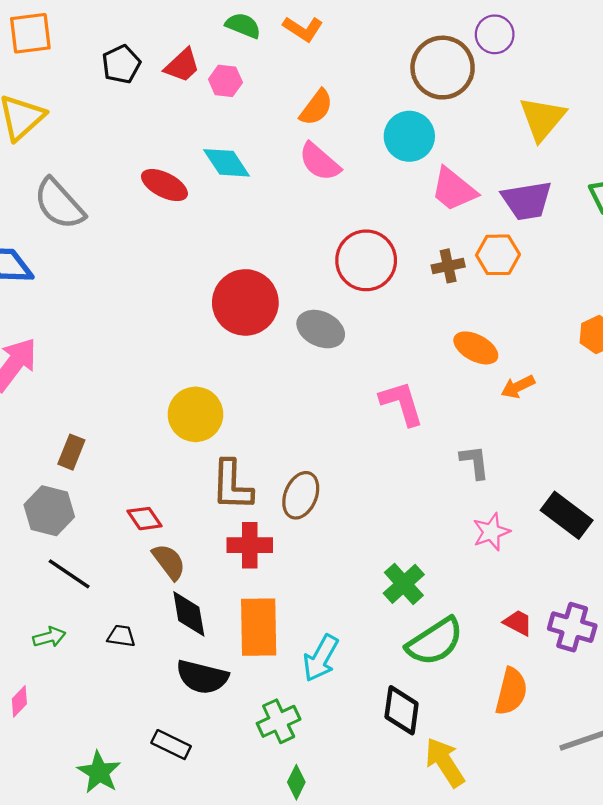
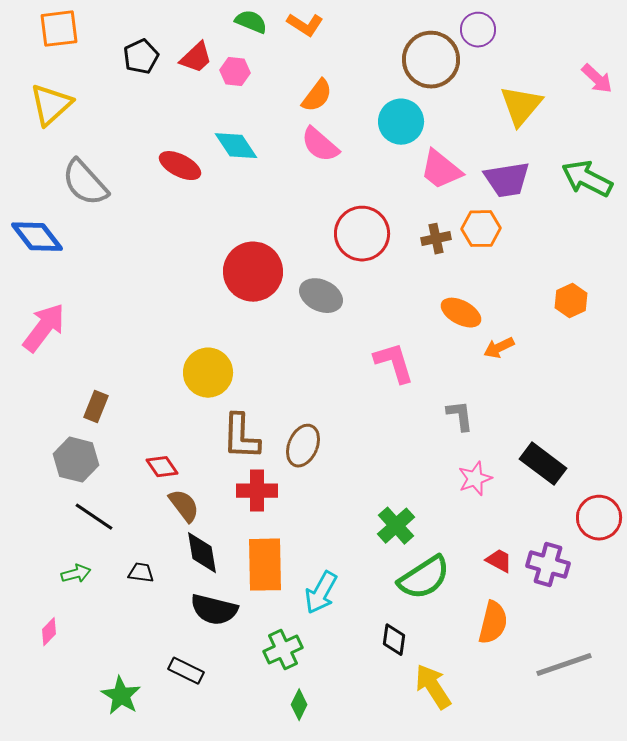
black diamond: (402, 710) -> (394, 640), size x0.7

